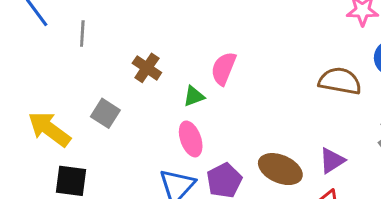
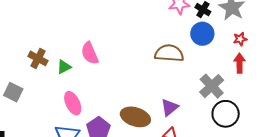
pink semicircle: (224, 68) -> (90, 53), turned -40
green triangle: (194, 96) -> (64, 67), moved

